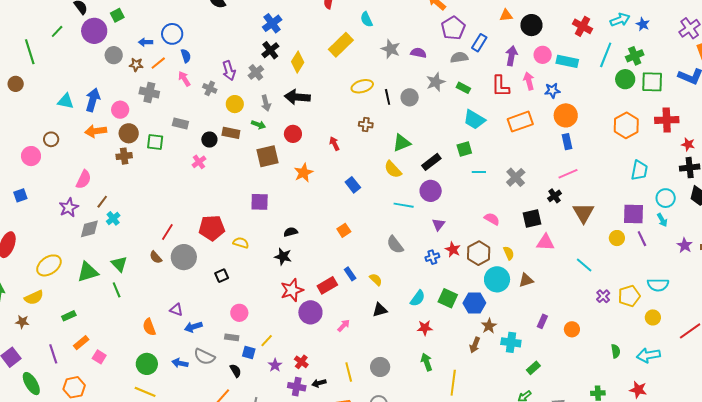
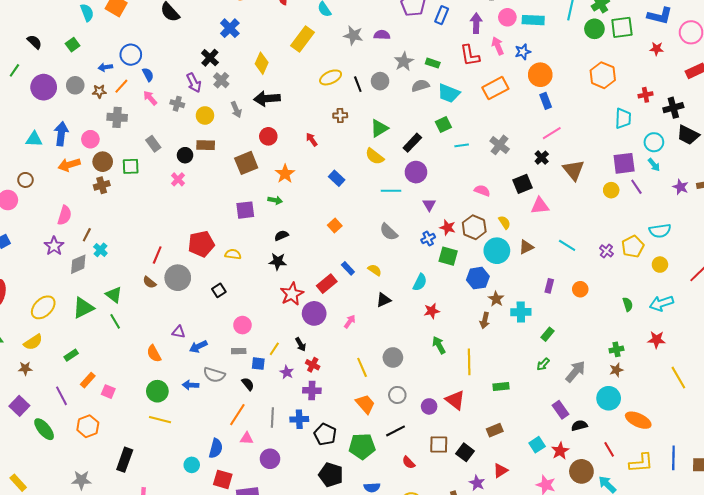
purple circle: (94, 31) -> (44, 87), moved
black cross: (270, 50) -> (210, 58), moved
gray semicircle: (459, 57) -> (420, 86), moved
red cross: (667, 120) -> (646, 95), moved, size x0.6
gray rectangle: (180, 124) -> (153, 144), turned 49
green arrow: (258, 125) -> (275, 200), moved
red star: (688, 144) -> (657, 49), moved
cyan line: (584, 265) -> (567, 245), moved
green square: (448, 298) -> (448, 256), moved
black arrow: (319, 383) -> (301, 344), moved, turned -96

